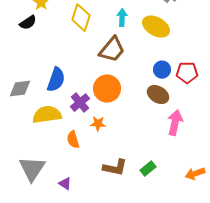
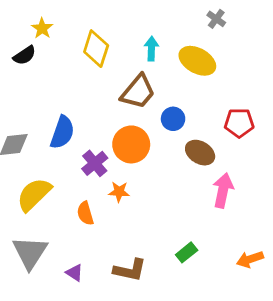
blue circle: (162, 70) -> (173, 119), moved
yellow semicircle: (47, 115) -> (34, 194), moved, turned -36
brown L-shape: (115, 168) -> (130, 270), moved

